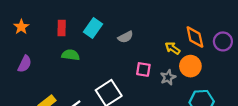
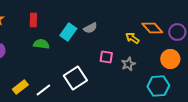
cyan rectangle: (93, 28) -> (68, 32), moved
orange diamond: (195, 37) -> (152, 28), turned -30
orange circle: (190, 66) -> (170, 59), moved

